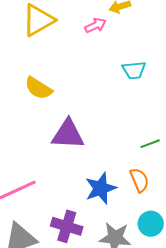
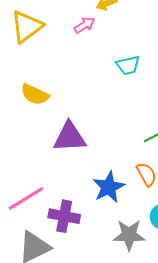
purple cross: (67, 226) -> (64, 216), moved

